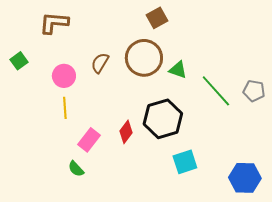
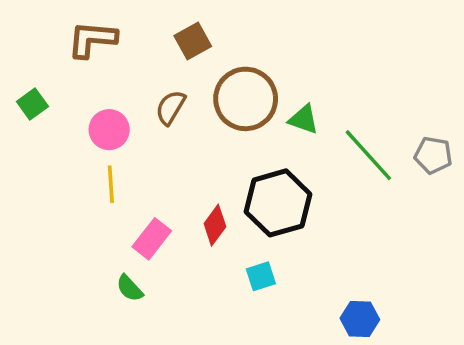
brown square: (157, 18) -> (193, 41), moved
cyan square: (185, 162) -> (261, 276), moved, size x0.7
blue hexagon: (245, 178) -> (360, 319), moved, size x0.7

